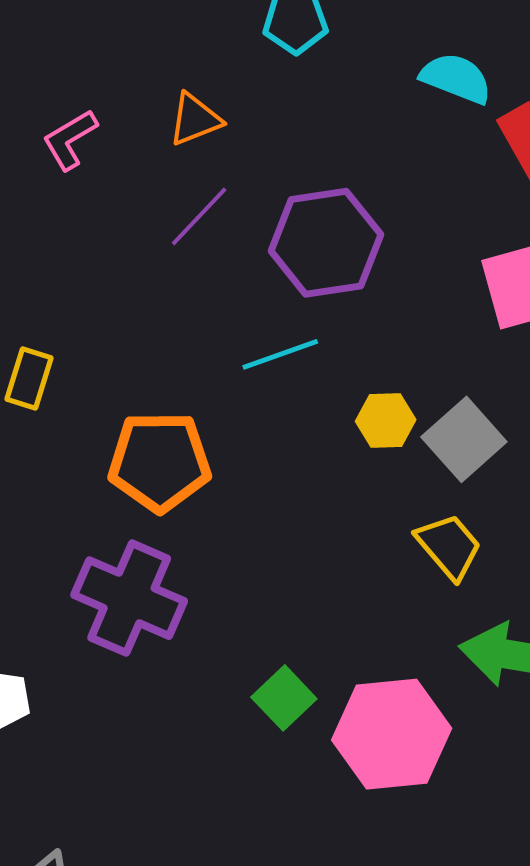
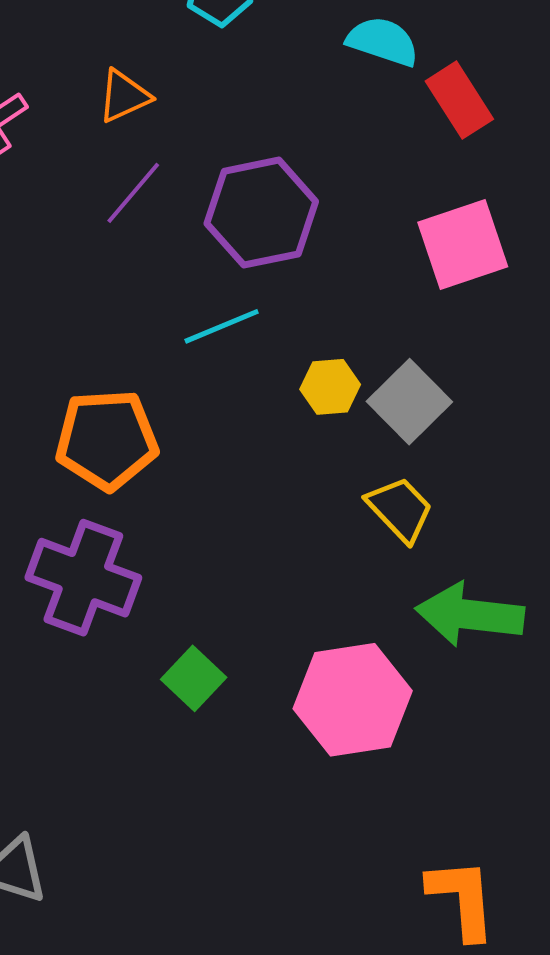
green square: (284, 698) -> (194, 678), moved

